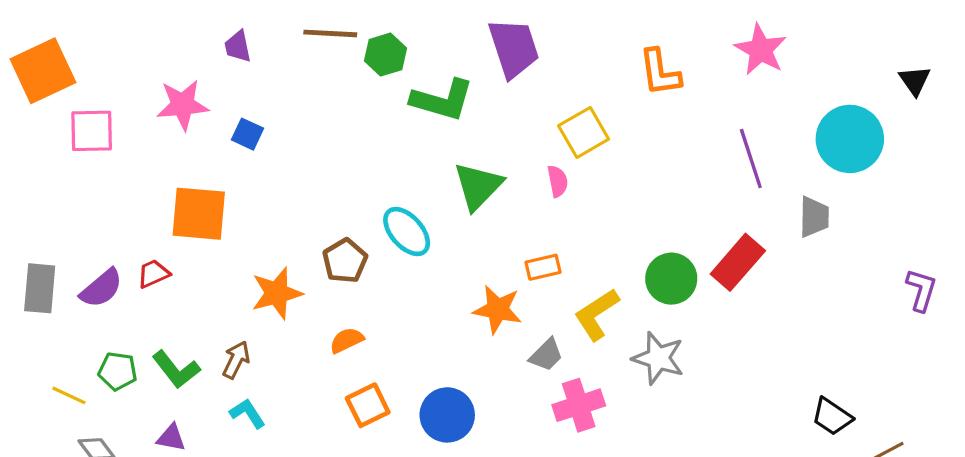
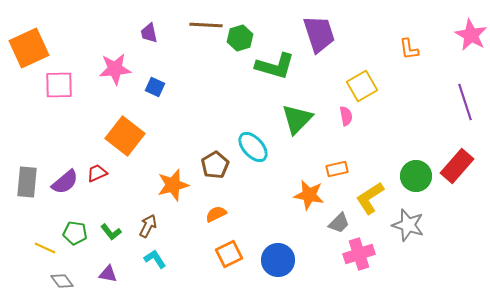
orange L-shape: (660, 72) -> (409, 49), size x0.7
orange square: (199, 214) -> (125, 136), turned 33
green L-shape: (176, 370) -> (111, 232), size x0.7

